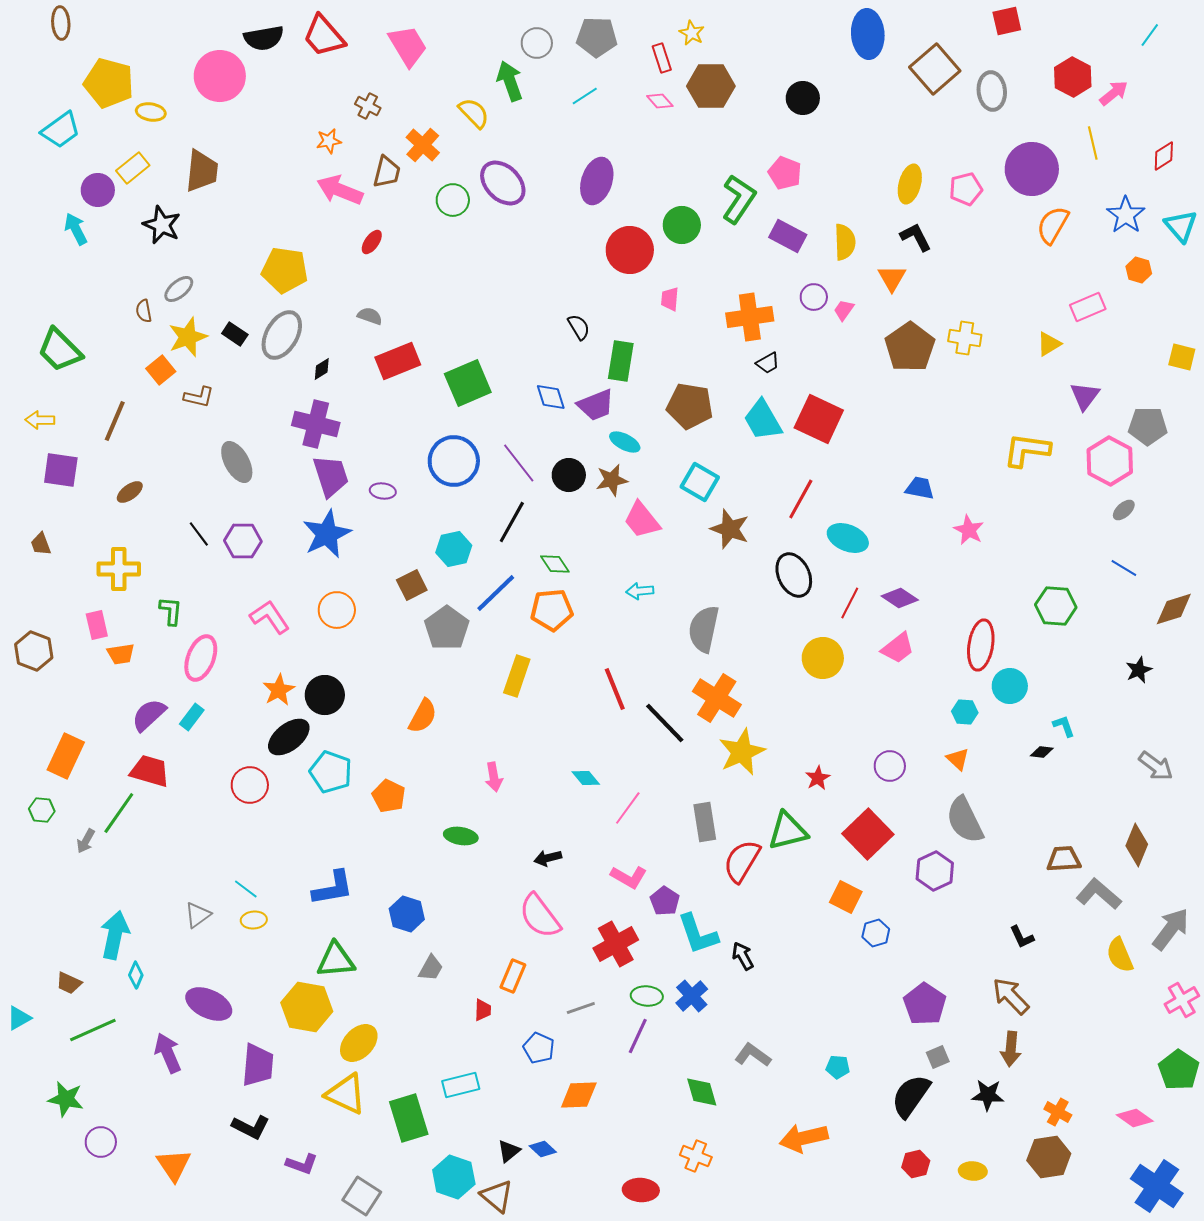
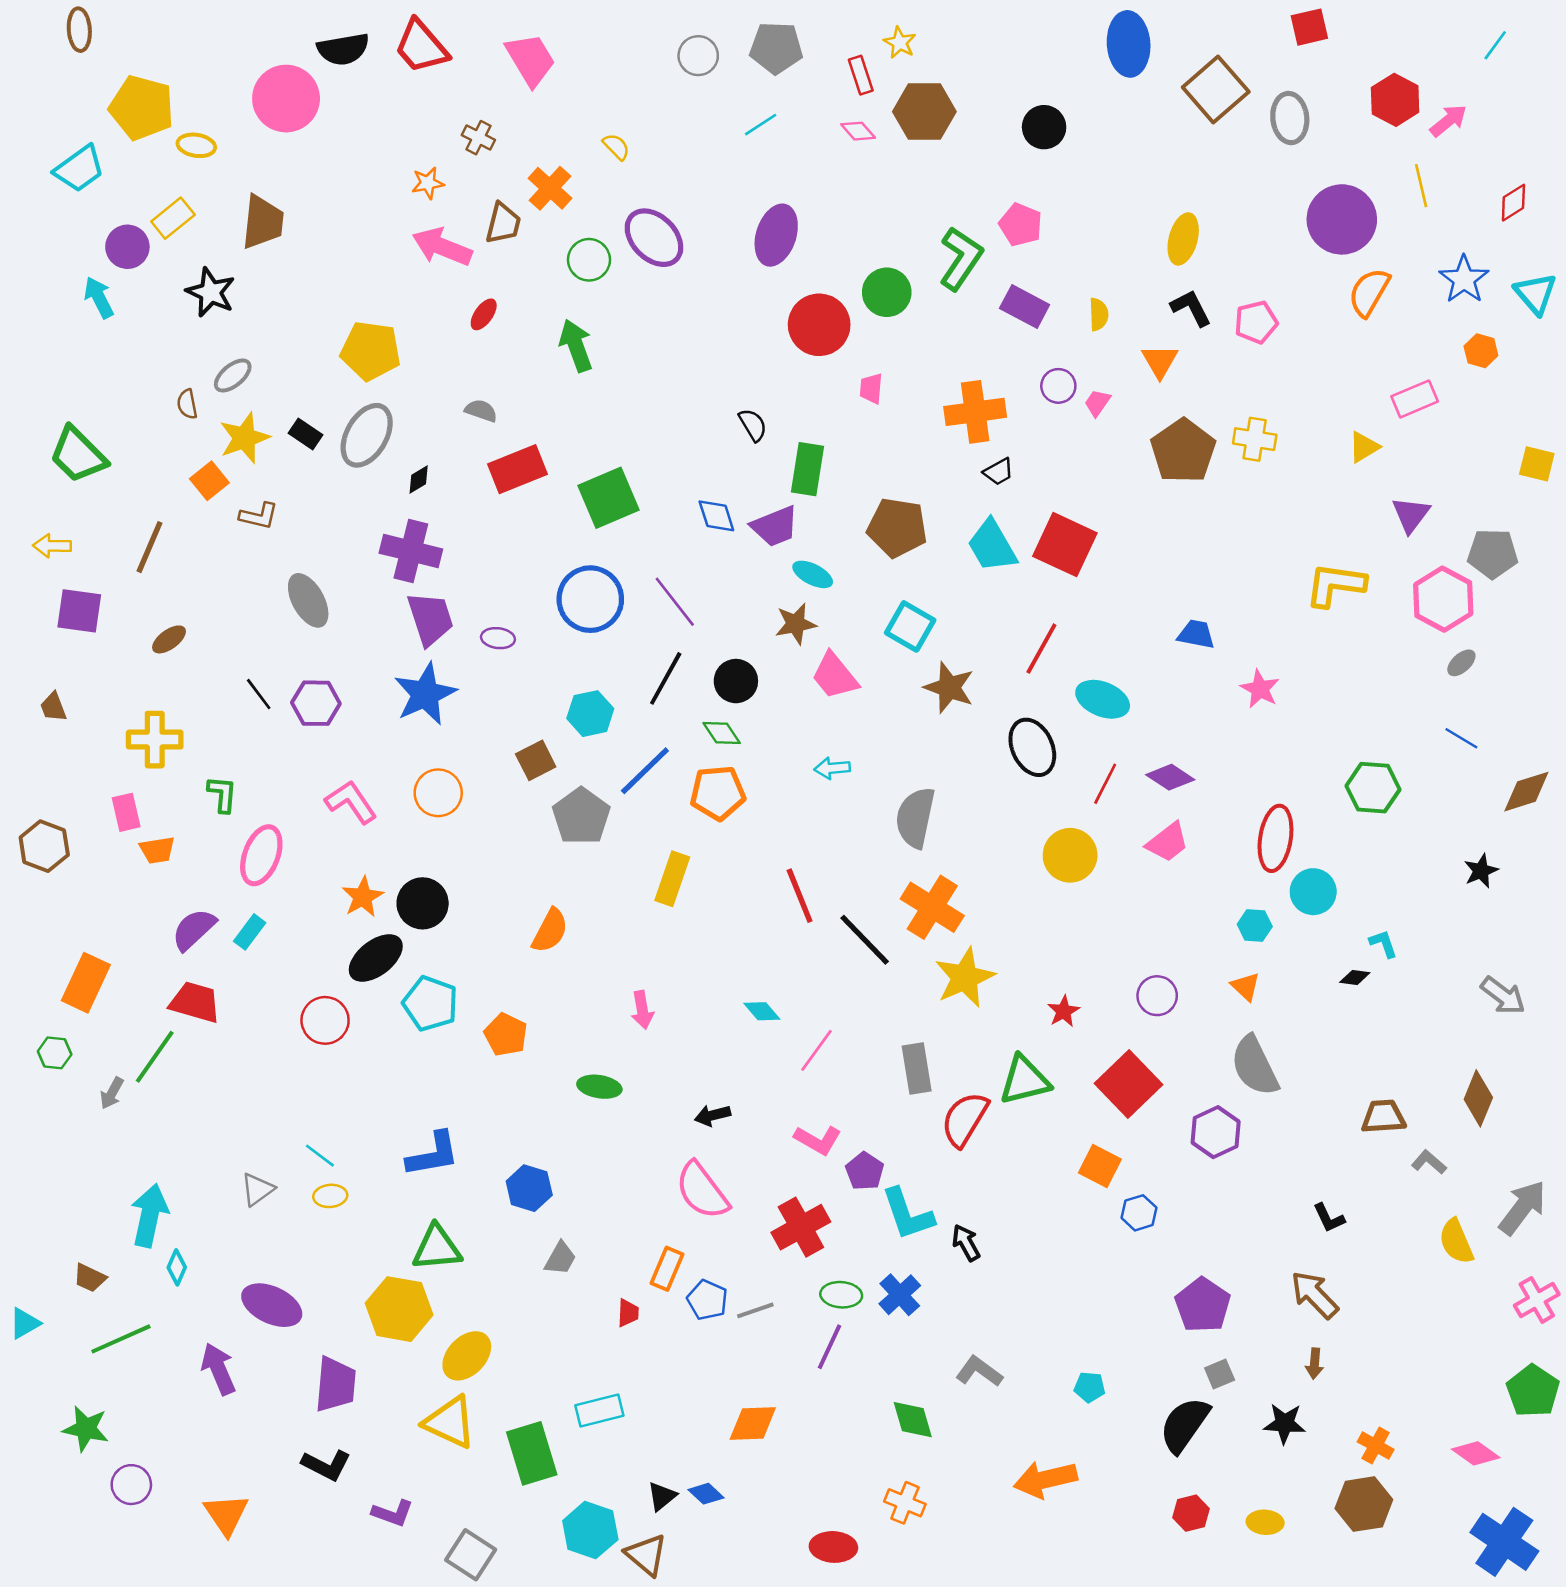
green arrow: (510, 81) -> (576, 346), moved
yellow semicircle: (474, 113) -> (616, 147), size x0.7
pink pentagon: (966, 189) -> (1256, 322), moved
yellow semicircle: (845, 242) -> (1099, 314), size x0.7
black circle: (569, 475) -> (736, 681), moved
gray L-shape: (1099, 894) -> (1429, 1162), size x0.6
blue pentagon: (539, 1048) -> (707, 1300), moved
brown arrow: (1011, 1049) -> (1314, 1364), size x0.7

